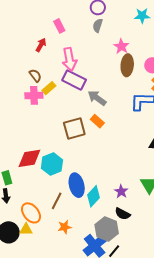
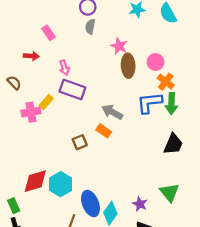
red arrow: (41, 45) -> (31, 56), turned 72
pink arrow: (69, 59) -> (64, 68), size x0.6
brown semicircle: (35, 75) -> (14, 83), moved
gray arrow: (97, 98) -> (112, 112), moved
brown square: (74, 128) -> (80, 142), size x0.6

